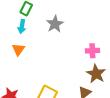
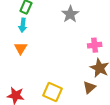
gray star: (55, 24) -> (70, 14), moved

